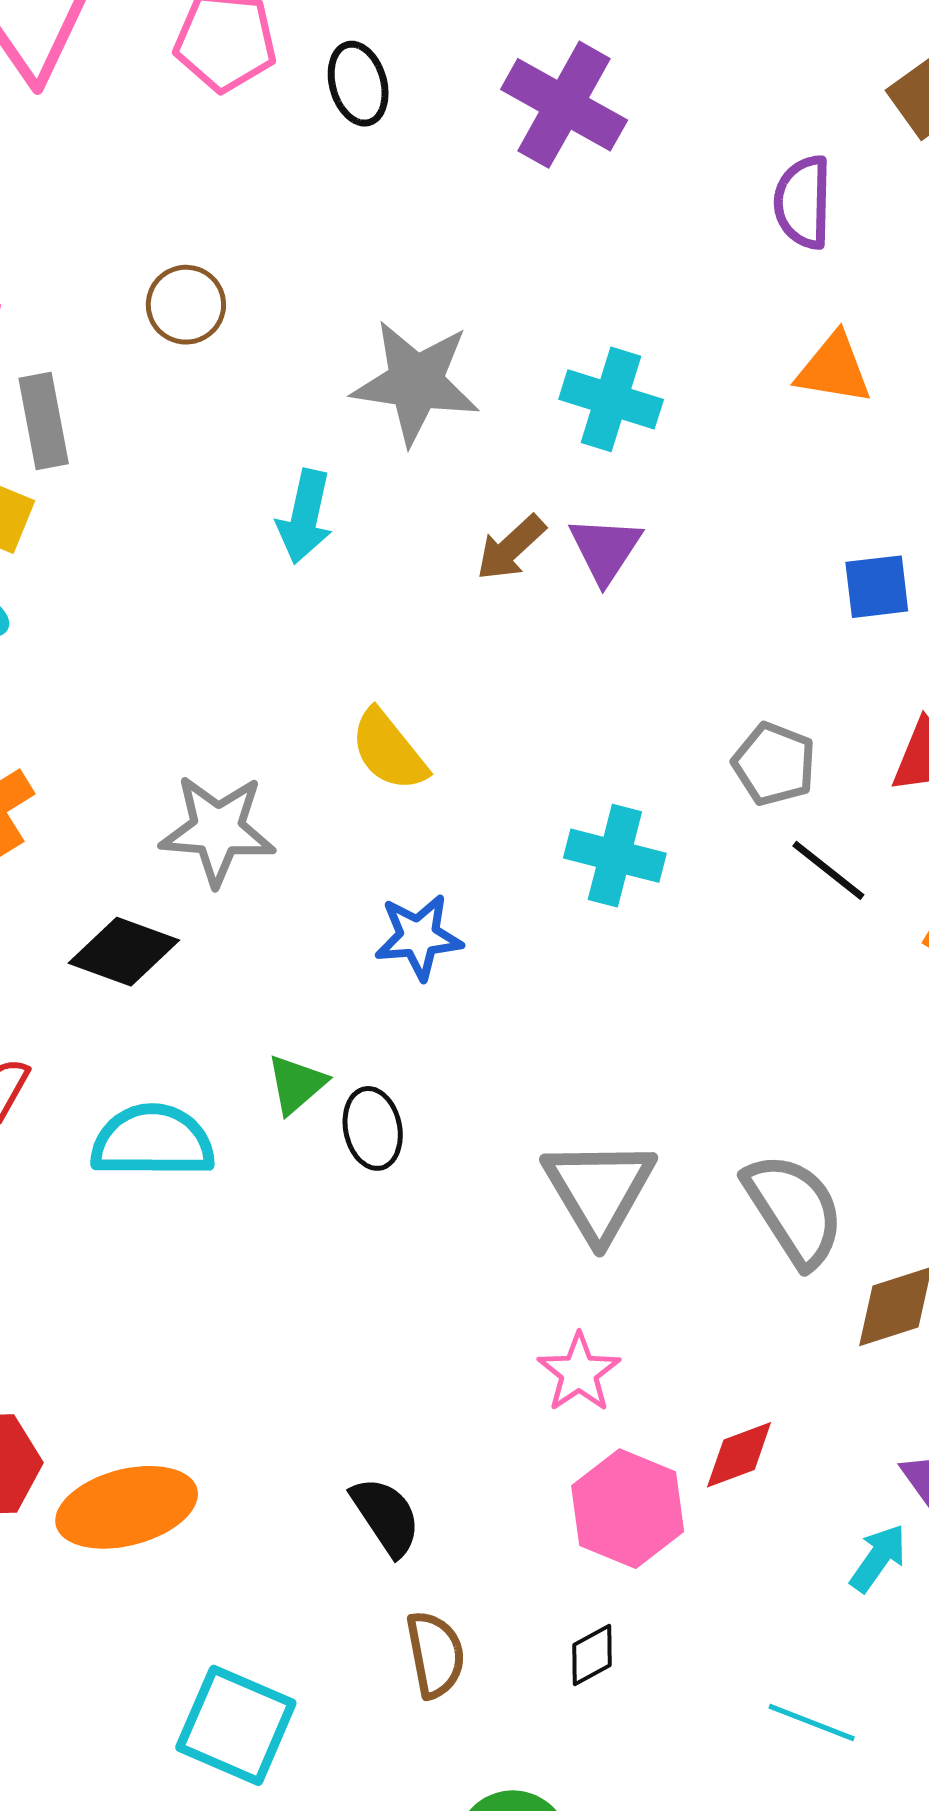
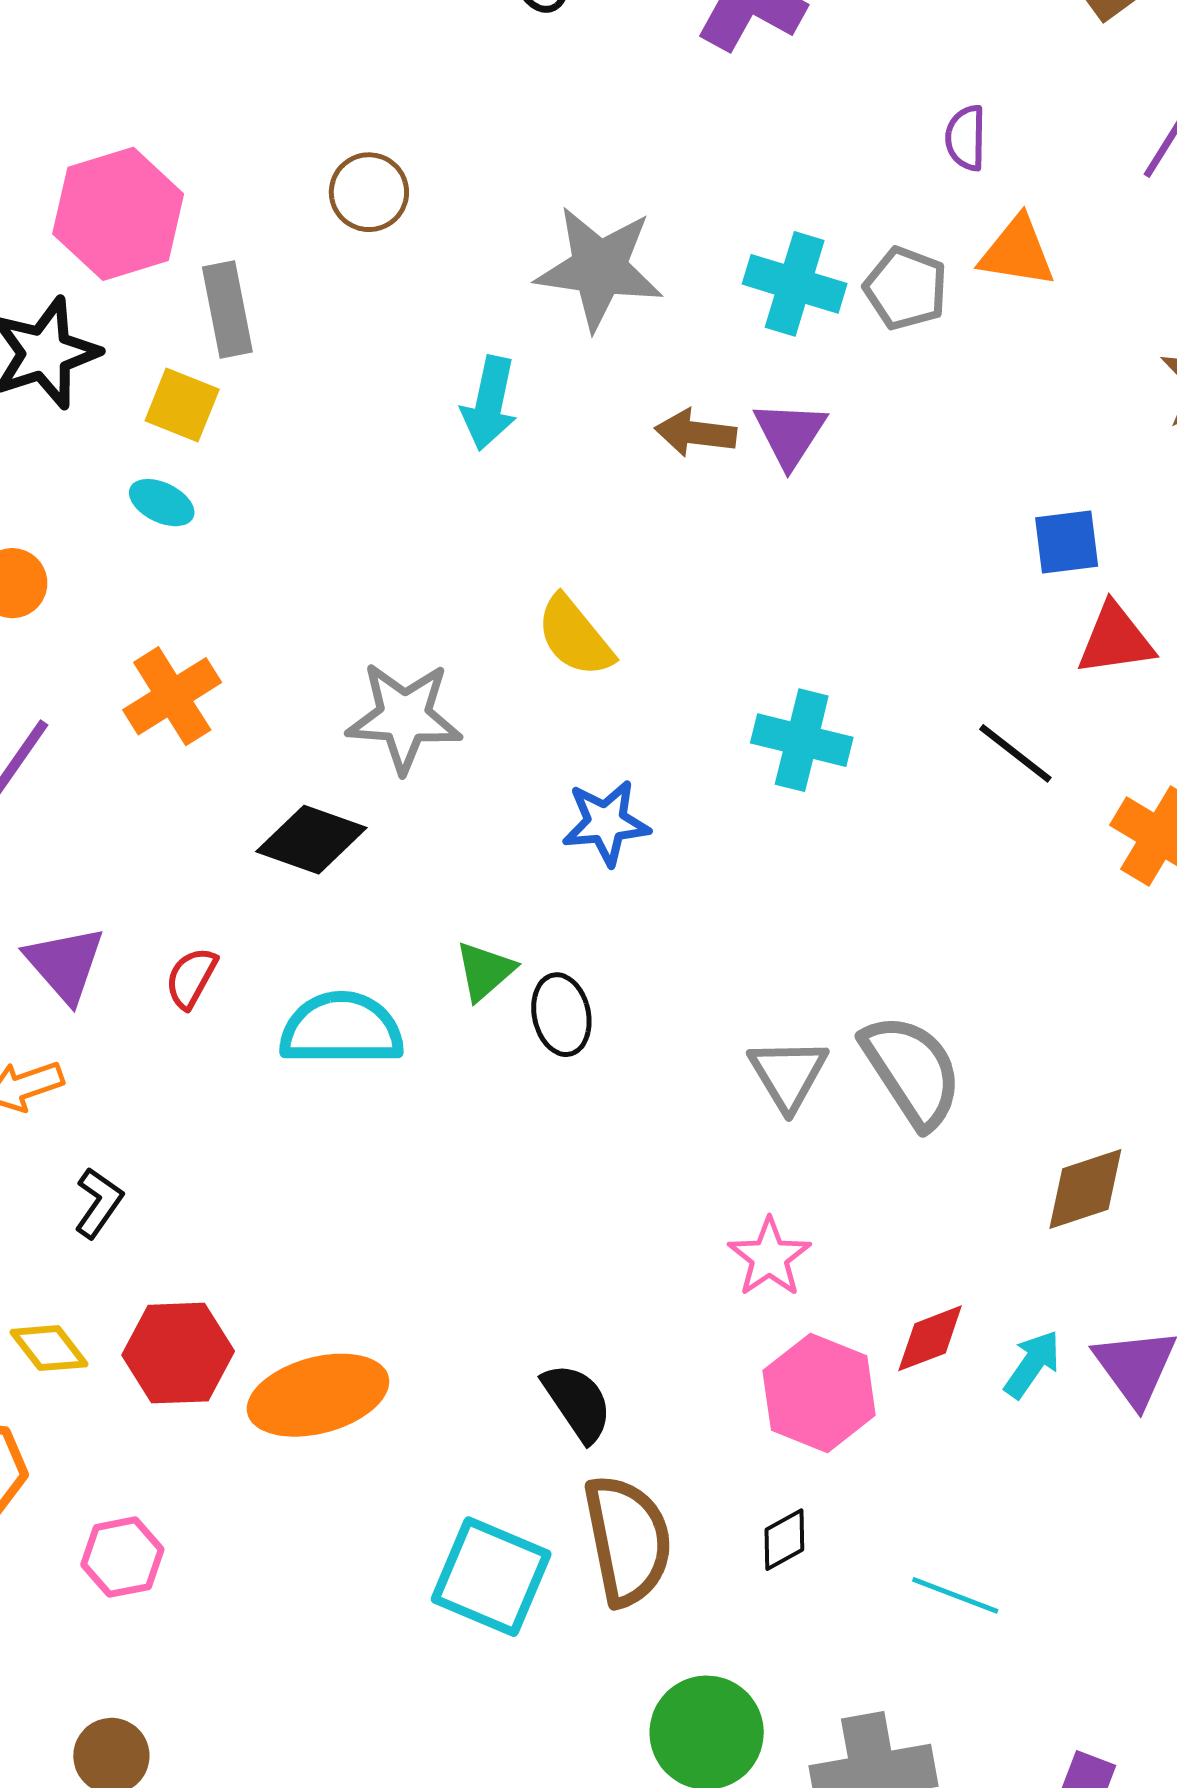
purple semicircle: (803, 202) -> (966, 138), moved, size x0.7
brown arrow: (511, 548) -> (696, 433), turned 50
blue square: (877, 587) -> (1067, 542), moved
gray pentagon: (774, 764) -> (906, 288), moved
gray triangle: (599, 1190) -> (788, 1074), size x0.7
gray semicircle: (794, 1210) -> (912, 1071), moved
cyan arrow: (878, 1558) -> (1032, 1364), moved
brown semicircle: (435, 1654) -> (628, 1540), size x1.5
cyan line: (812, 1723) -> (955, 1595), moved
cyan square: (236, 1725) -> (491, 1577), moved

